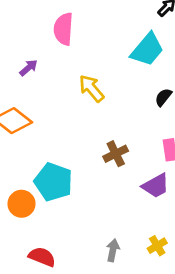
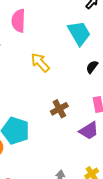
cyan trapezoid: (147, 49) -> (79, 33), turned -68

